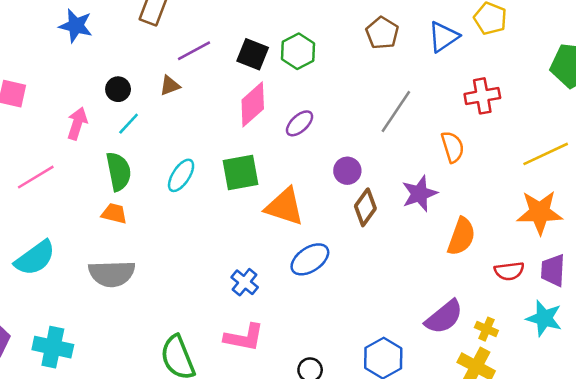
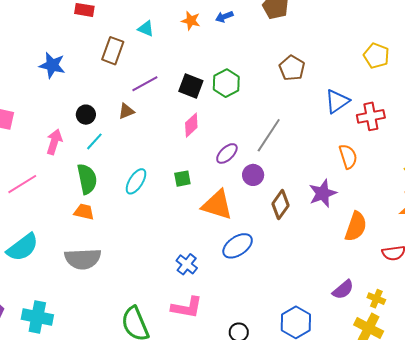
blue triangle: (443, 37) -> (337, 101), moved
pink diamond: (253, 104) -> (191, 125), size x0.7
gray line: (396, 111) -> (269, 135), moved
purple ellipse: (300, 123) -> (227, 153), moved
purple circle: (347, 171) -> (253, 175), moved
green square: (240, 173) -> (182, 179), size x0.6
purple semicircle: (444, 317) -> (343, 290), size x0.7

